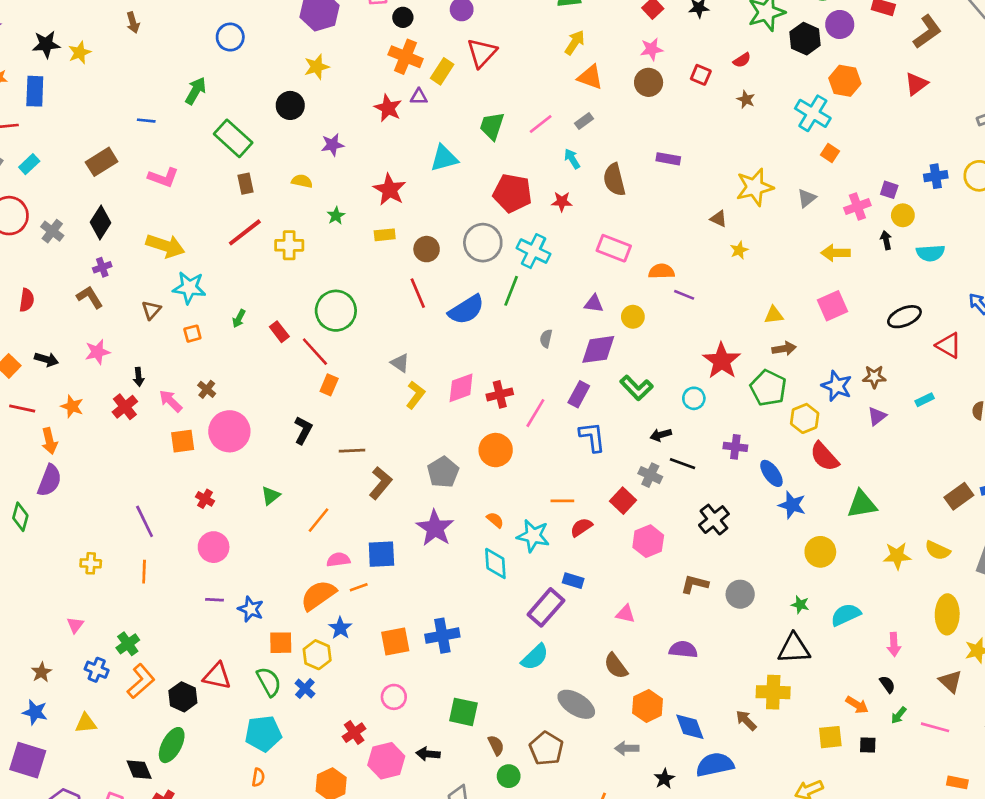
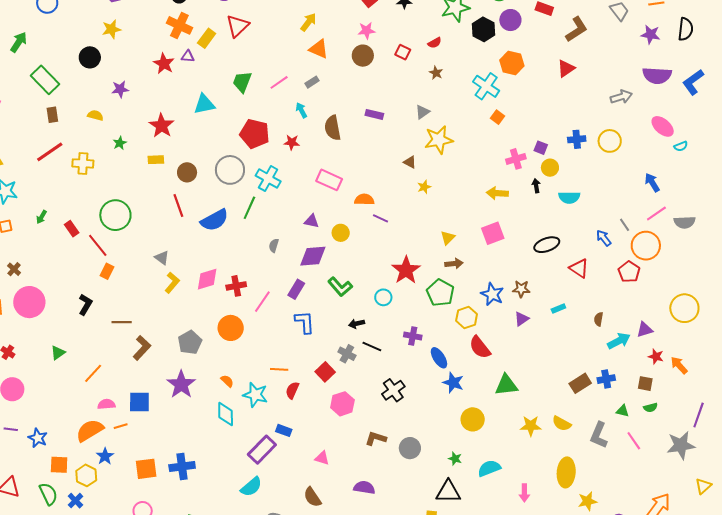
gray triangle: (807, 198) -> (422, 112), moved
yellow triangle: (774, 315) -> (448, 238), turned -42
red semicircle: (581, 527) -> (292, 390), turned -36

